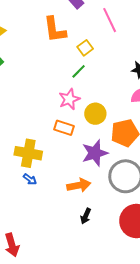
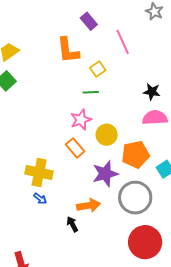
green line: (79, 71) -> (91, 92), turned 42
orange rectangle: (64, 128) -> (75, 148), turned 30
black arrow: (86, 216) -> (72, 224), moved, turned 126

